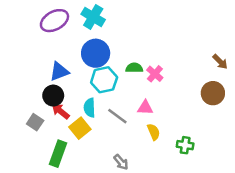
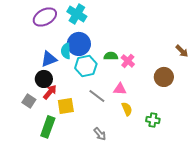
brown circle: (213, 93) -> (164, 77), moved
cyan semicircle: (90, 108) -> (66, 51), moved
red arrow: (60, 111) -> (50, 92), turned 91
yellow square: (80, 128) -> (66, 106), turned 30

